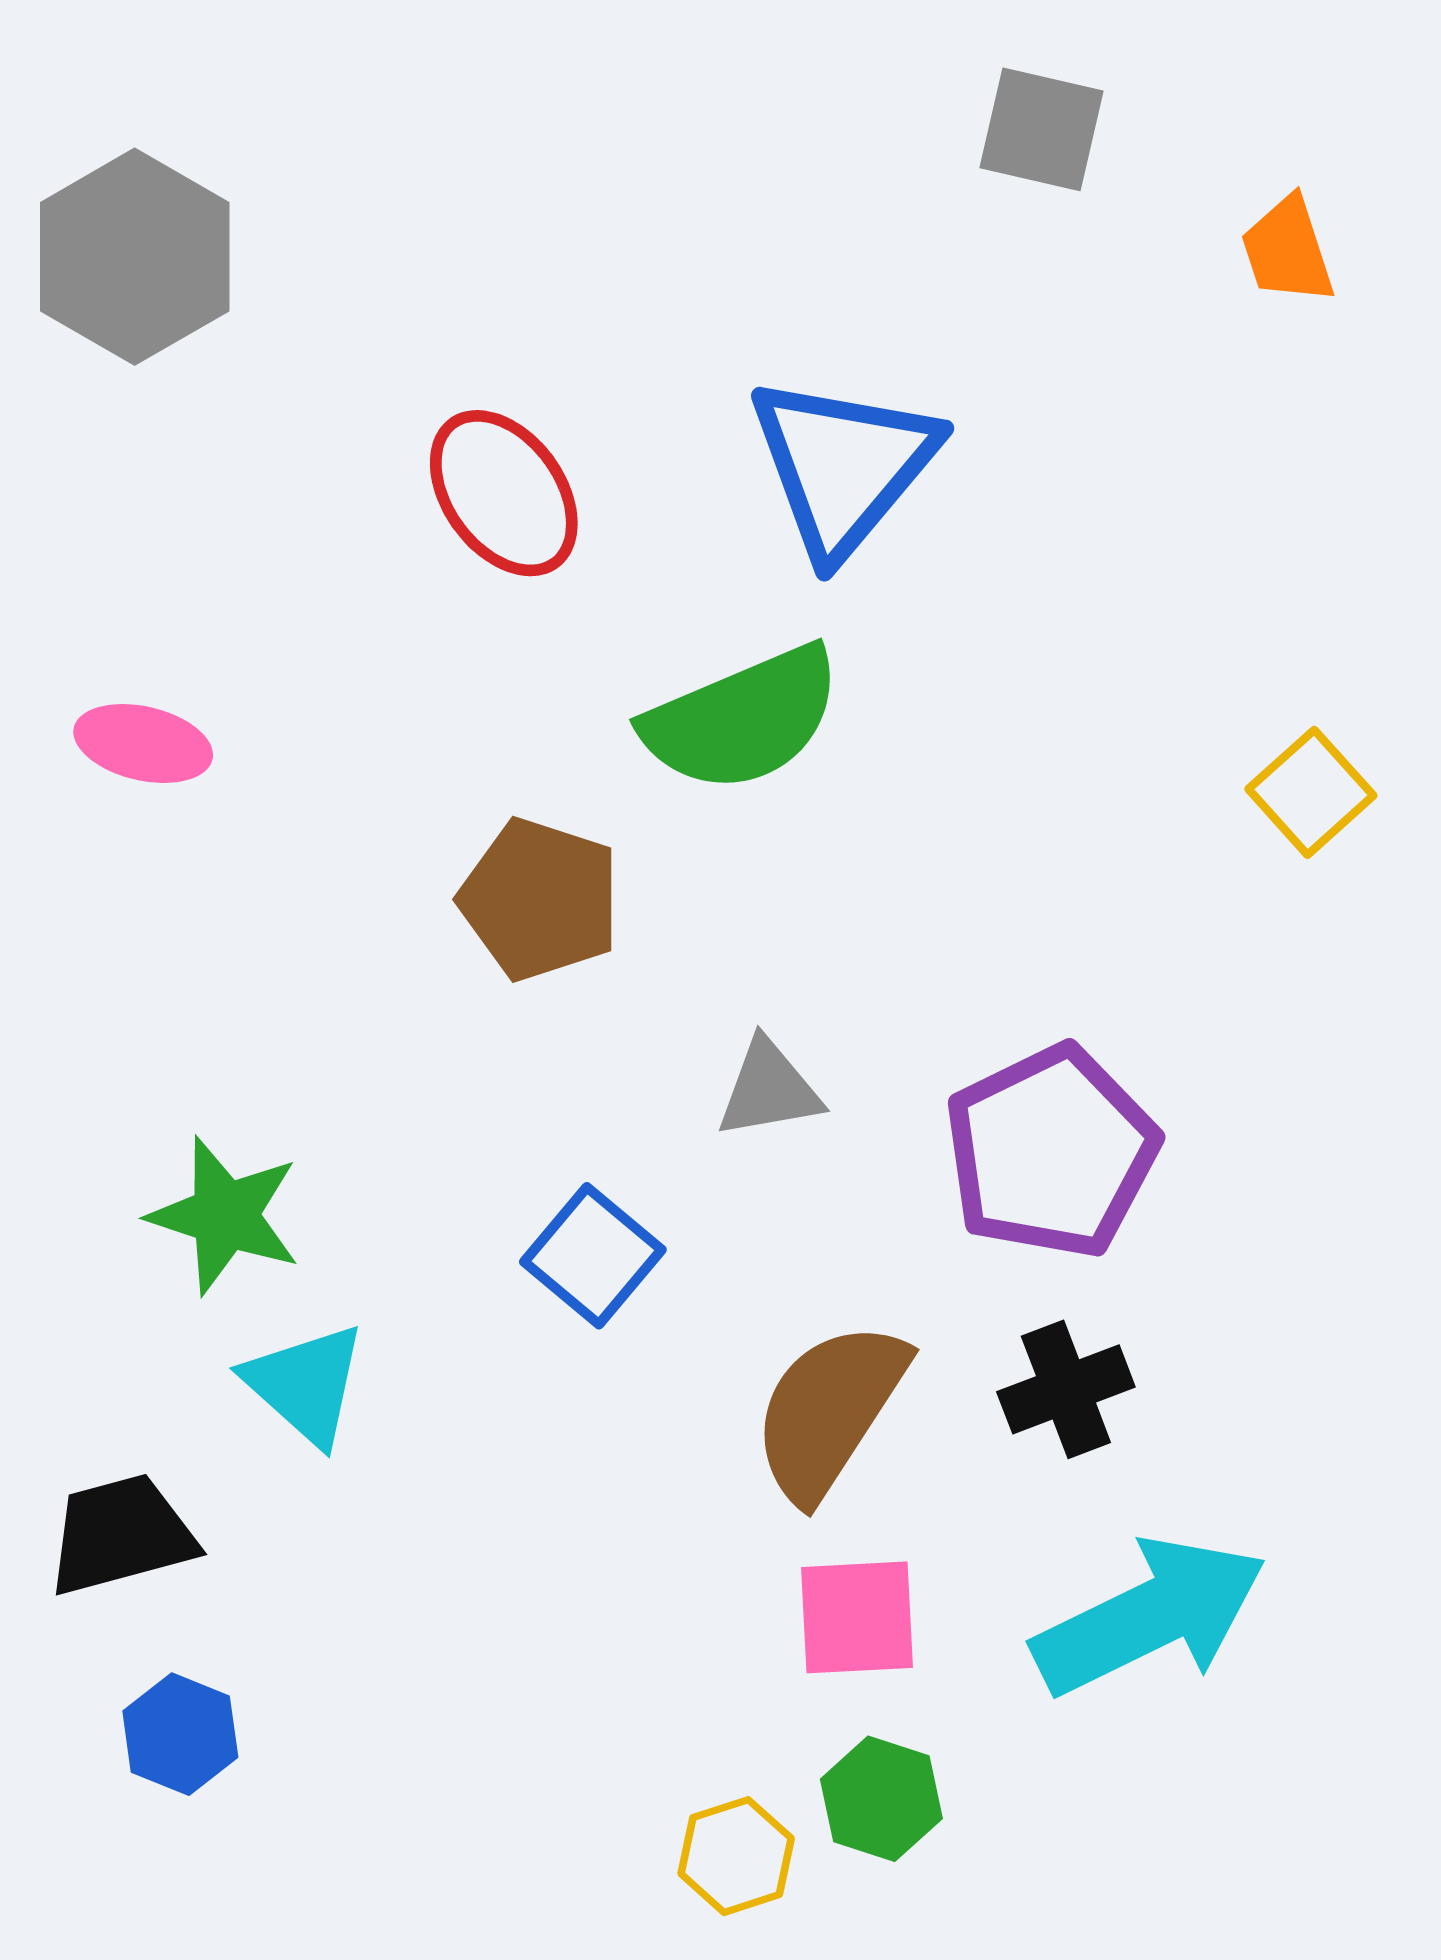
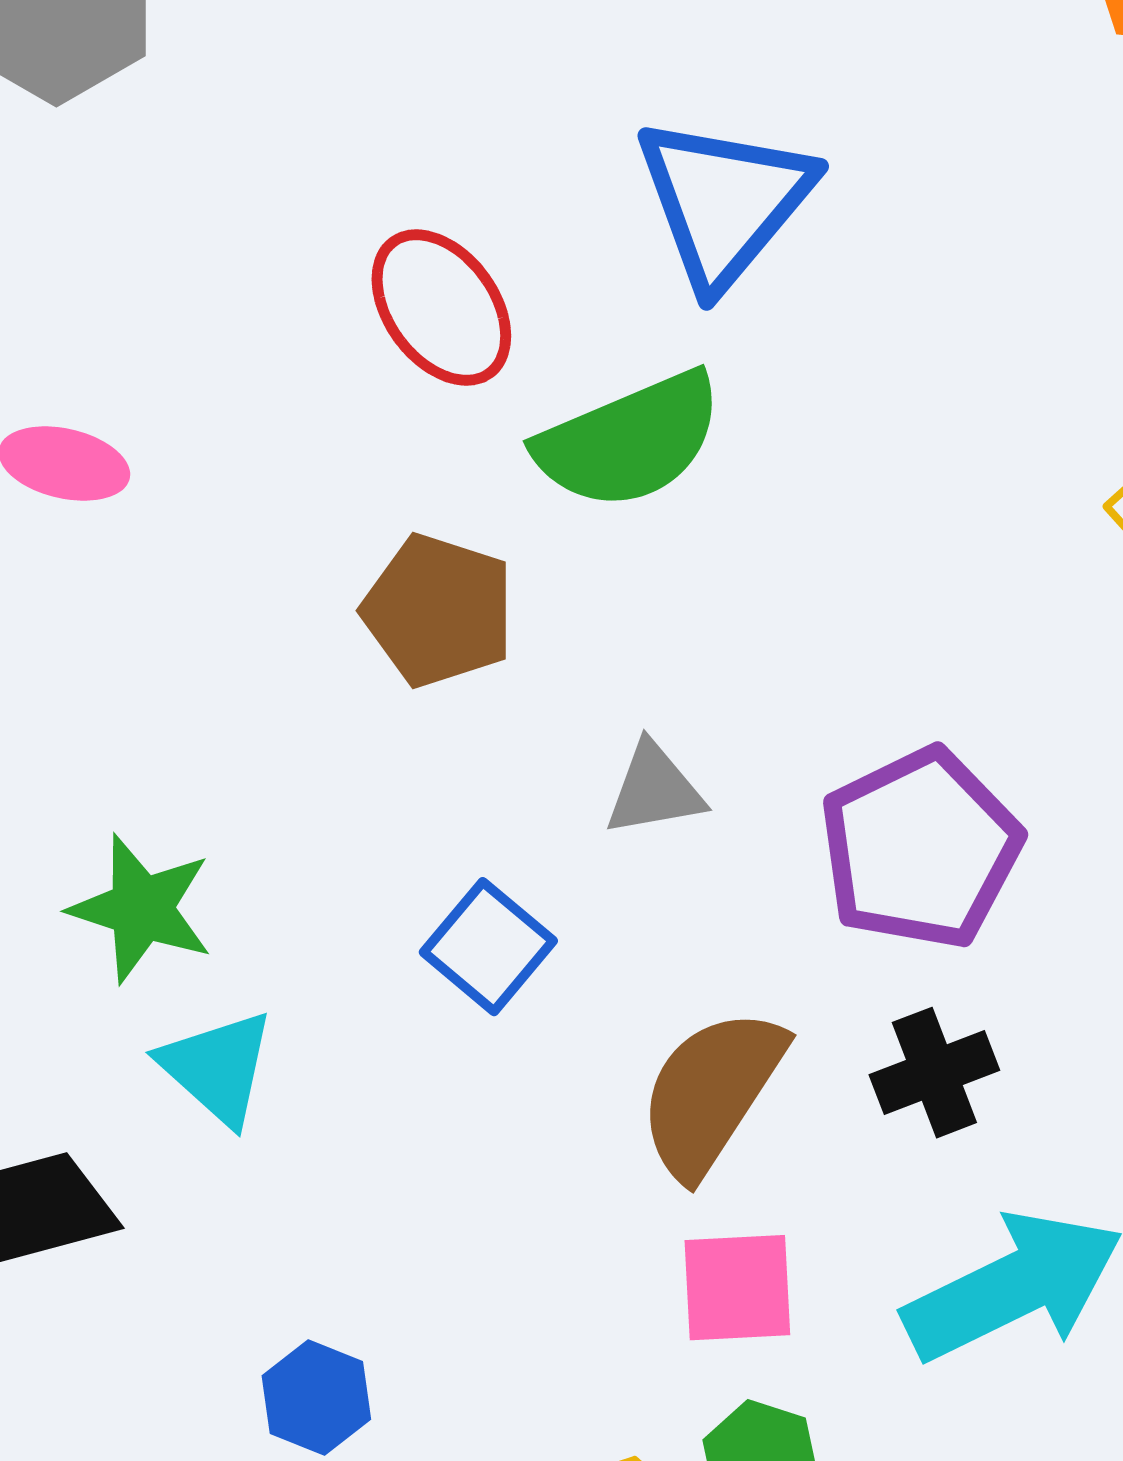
red ellipse: (504, 493) -> (441, 308), moved
blue hexagon: (180, 1734) -> (316, 1398), moved

